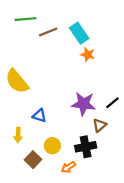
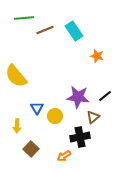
orange star: (88, 54) -> (97, 56), moved
blue triangle: (39, 116) -> (37, 108), turned 40
yellow circle: (52, 146) -> (55, 116), moved

